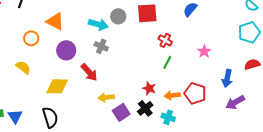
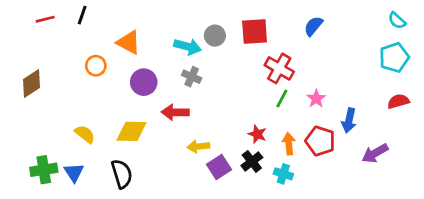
red cross: (165, 40) -> (279, 68), size x1.5
pink star: (204, 51) -> (316, 99), moved
yellow semicircle: (23, 67) -> (85, 134), moved
red arrow: (89, 72) -> (175, 112), turned 132
blue arrow: (227, 78) -> (349, 120), moved
orange arrow: (172, 95) -> (289, 144), turned 91

